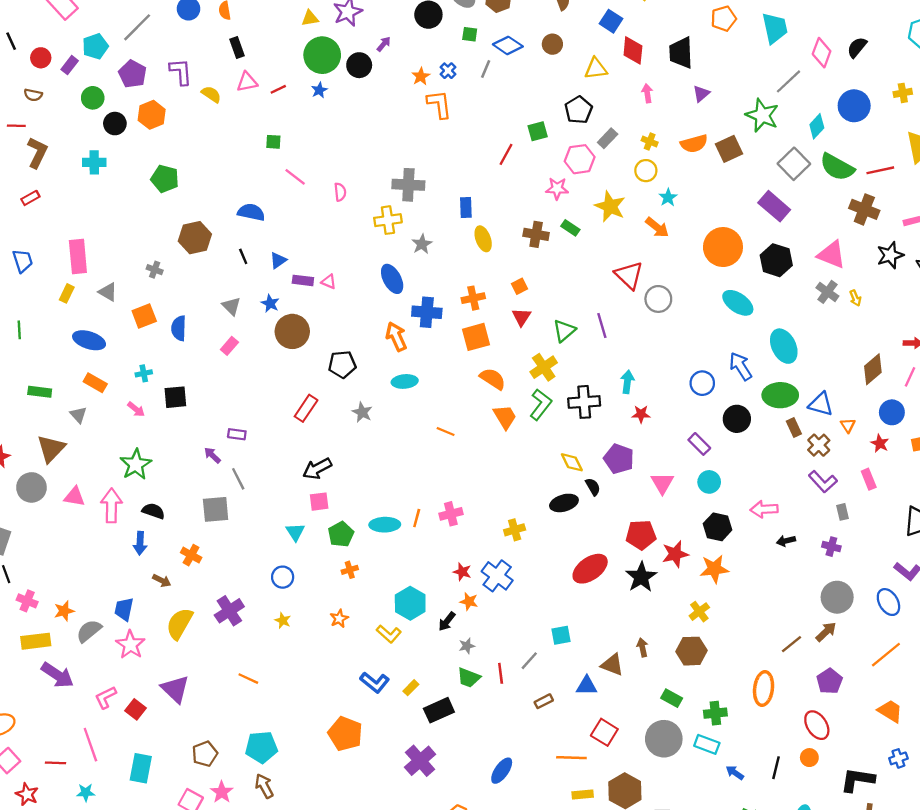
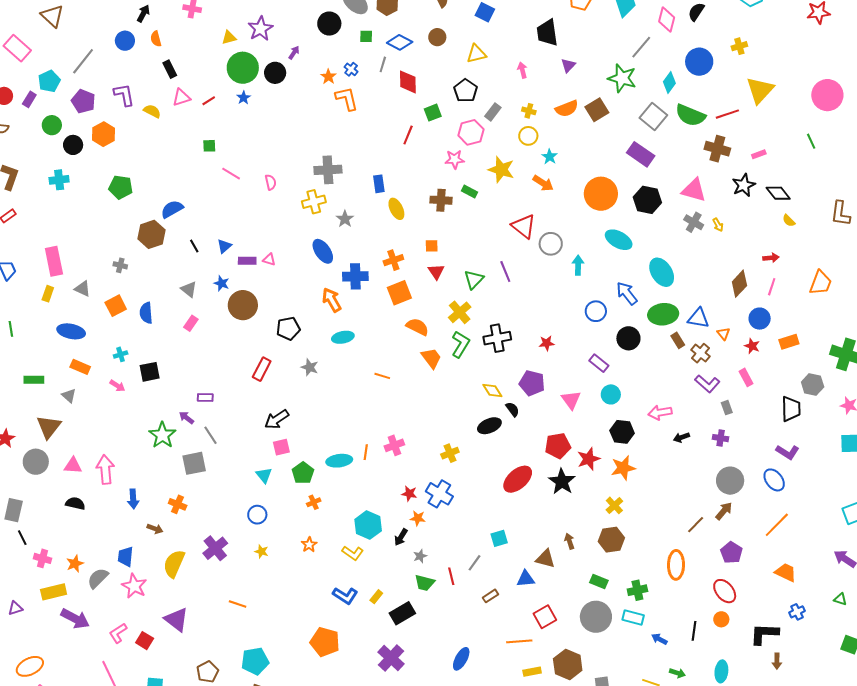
red diamond: (633, 50) -> (408, 82), moved
blue semicircle: (251, 212) -> (172, 209), moved, turned -35
orange square: (519, 286) -> (432, 246), turned 32
cyan arrow: (627, 382) -> (578, 265), moved
green star: (136, 464) -> (162, 435), moved
black semicircle: (153, 511) -> (75, 503), moved
red square: (604, 732) -> (545, 617), turned 35

